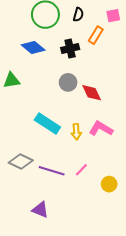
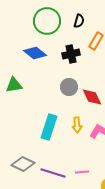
cyan rectangle: (47, 123) -> (49, 127), turned 75
yellow arrow: (76, 132) -> (77, 125), moved
pink line: (81, 170) -> (82, 172), turned 40

